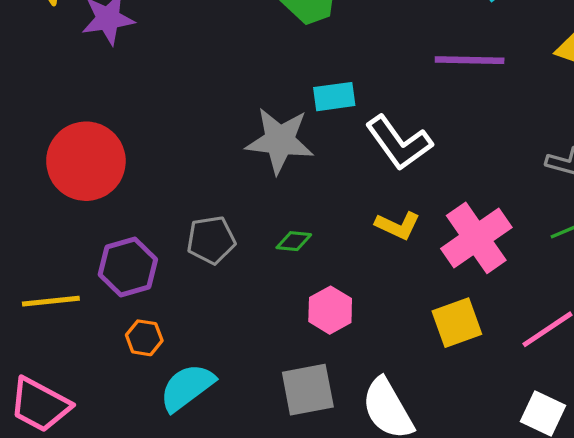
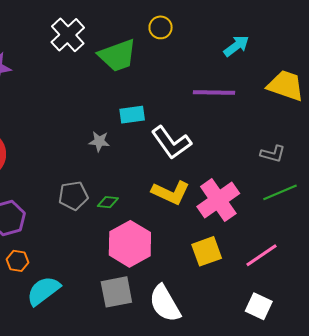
gray star: (280, 141) -> (99, 141), size x0.5
yellow L-shape: (398, 226) -> (171, 193), size x1.4
gray pentagon: (211, 240) -> (73, 196), moved
pink hexagon: (330, 310) -> (130, 244), size x1.6

